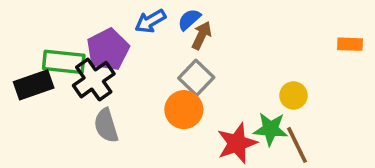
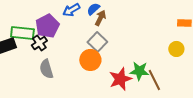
black cross: (94, 80) -> (39, 43), size x0.7
yellow circle: (293, 95) -> (176, 49), moved

